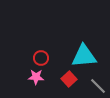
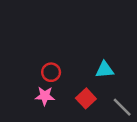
cyan triangle: (84, 56) -> (105, 70), size x0.6

